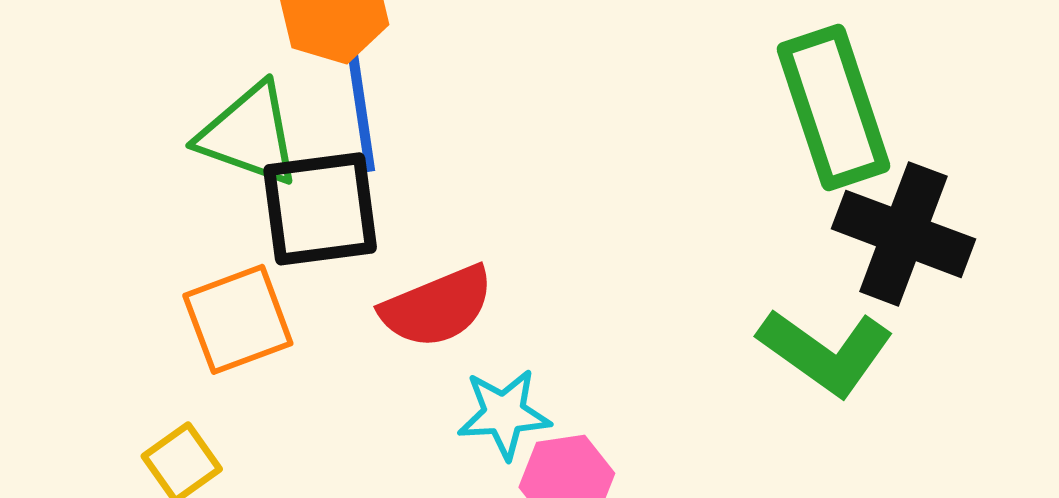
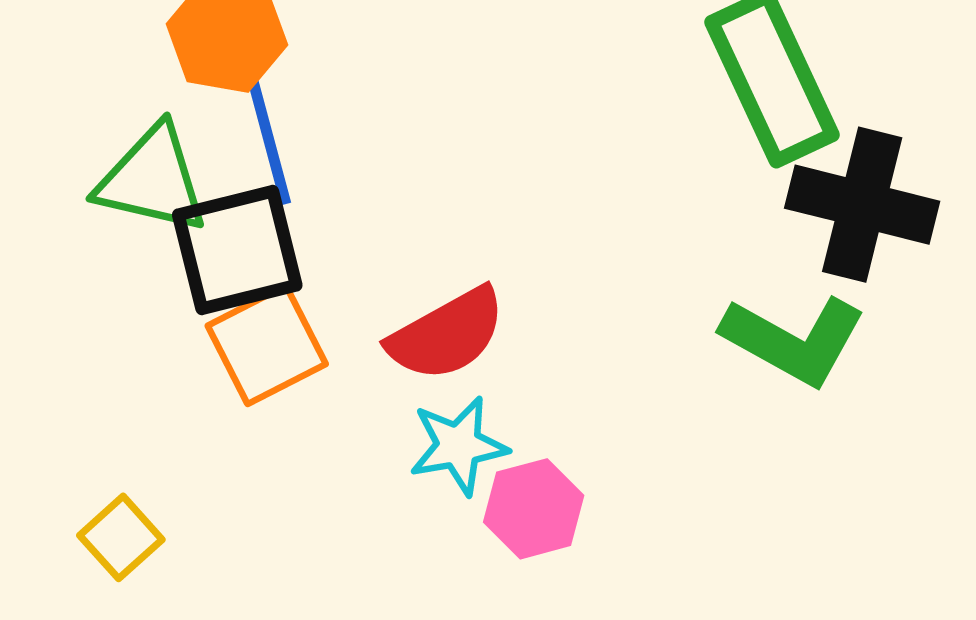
red semicircle: (437, 307) -> (447, 334), moved
orange square: (238, 319) -> (267, 345), moved

